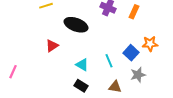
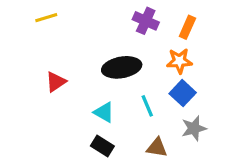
black ellipse: (76, 25) -> (122, 67), moved, turned -30
orange star: (150, 44) -> (179, 61), moved

